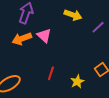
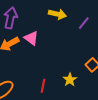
red line: (51, 73) -> (43, 86), moved

